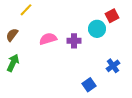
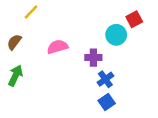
purple cross: (74, 41) -> (93, 58), moved
blue cross: (113, 66) -> (105, 79), moved

